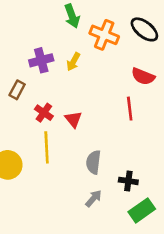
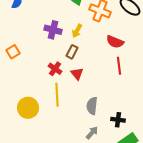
purple cross: (41, 60) -> (53, 30), turned 30
red semicircle: (143, 76) -> (115, 42), moved
brown rectangle: (17, 90) -> (72, 52), moved

